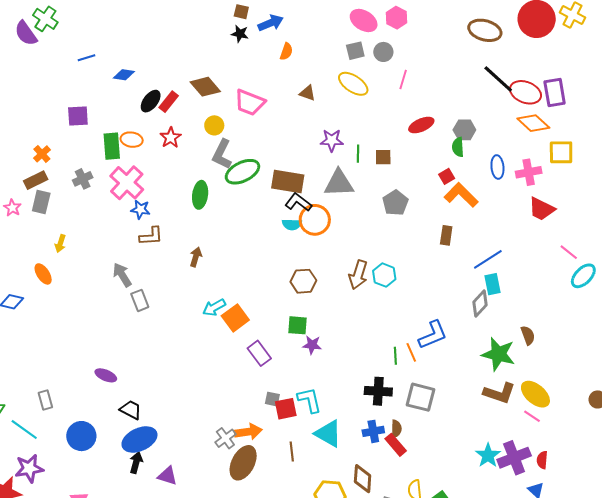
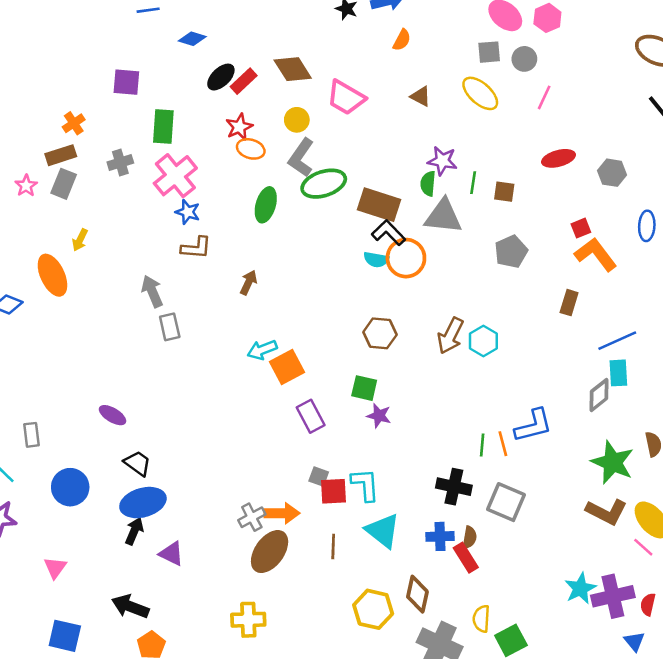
orange ellipse: (132, 140) -> (251, 149), moved
green semicircle: (458, 147) -> (428, 184), moved
orange ellipse: (43, 274) -> (52, 275), size x1.5

